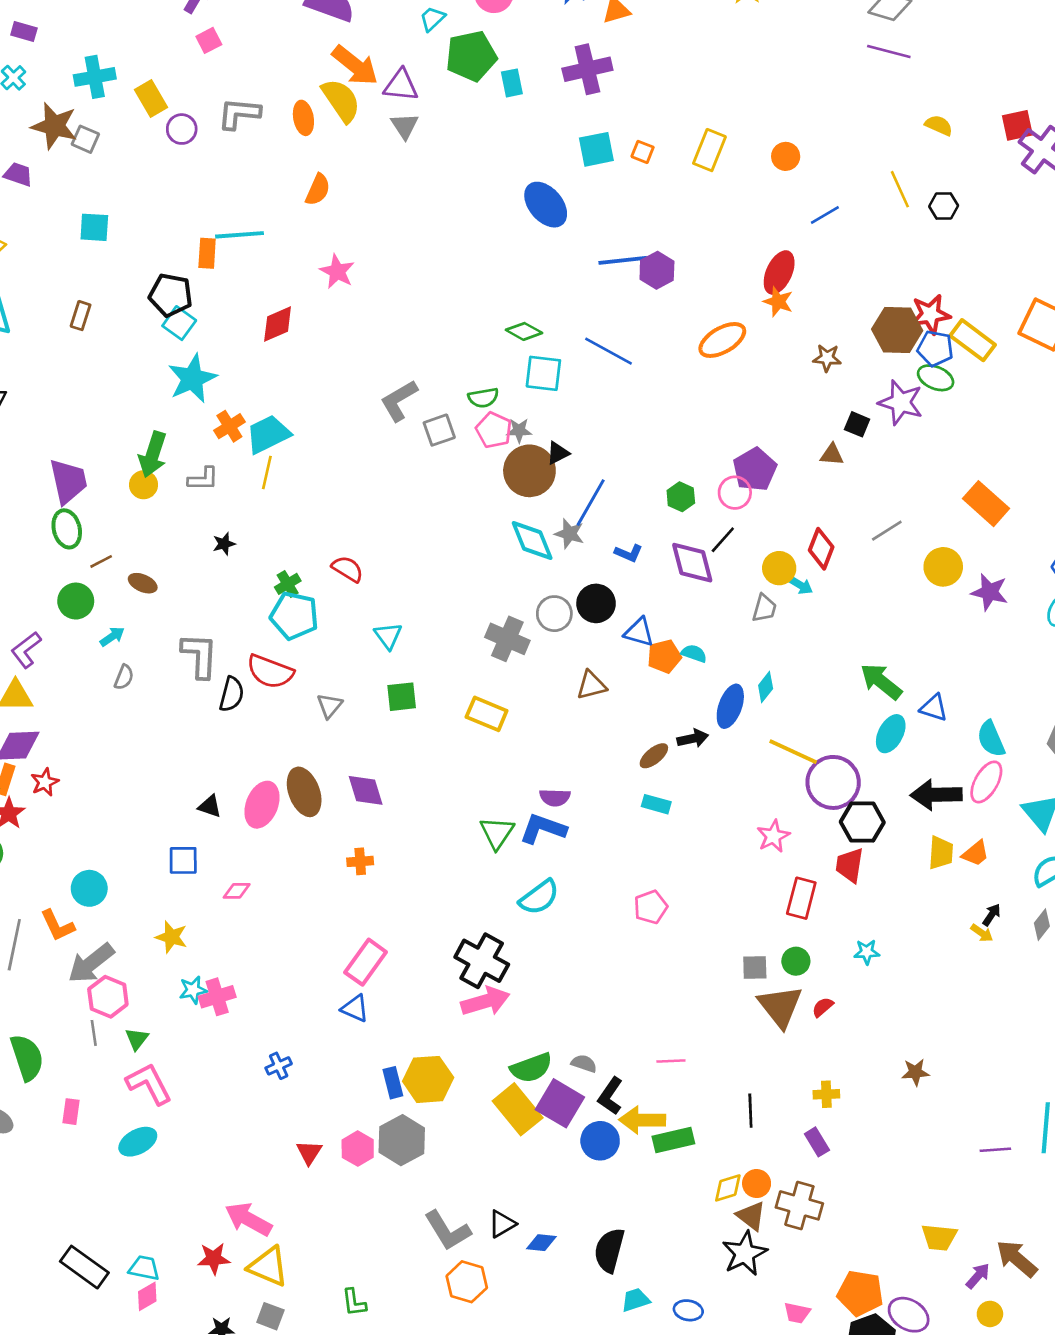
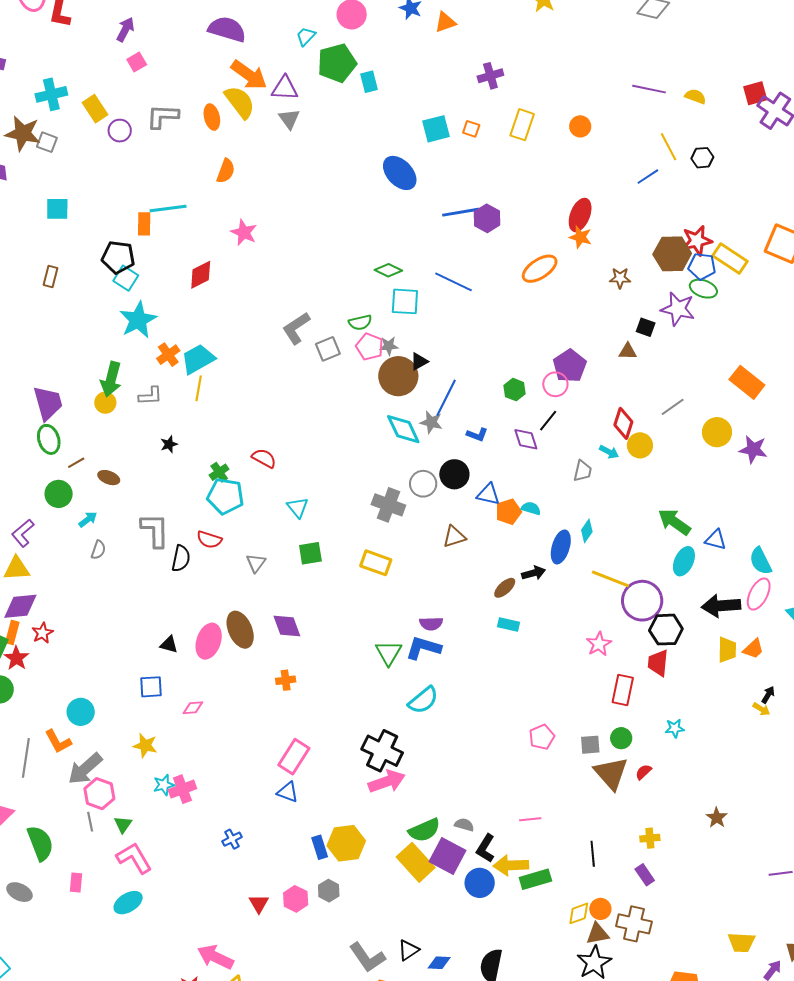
purple line: (889, 51) -> (649, 89), moved
purple cross: (587, 69) -> (490, 76), moved, size x0.7
blue line: (825, 215) -> (648, 177), moved
purple diamond: (692, 563) -> (526, 439), size x0.7
yellow circle: (779, 568) -> (640, 445), moved
red semicircle: (270, 672) -> (209, 540), size x0.7
pink pentagon: (651, 907) -> (542, 737), moved
brown star: (915, 1072) -> (717, 818), turned -30
gray hexagon: (402, 1140) -> (329, 891), size x0.6
brown triangle: (751, 1216) -> (598, 934), turned -45

